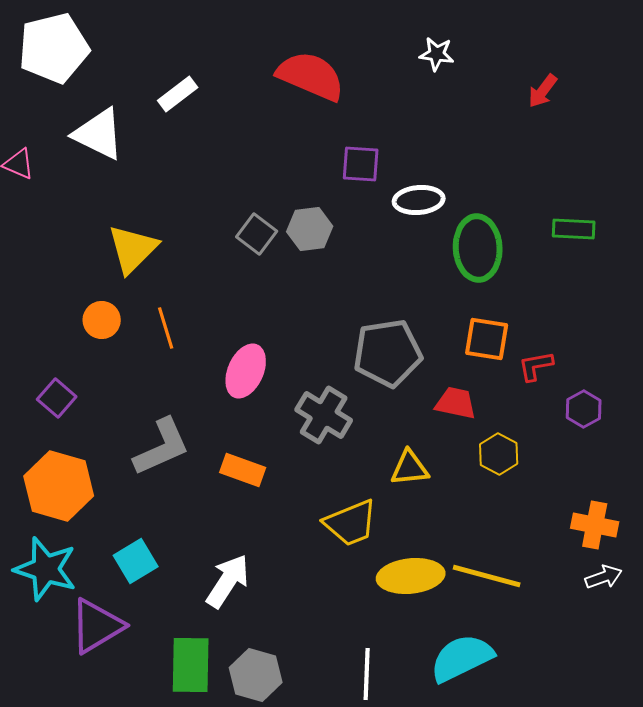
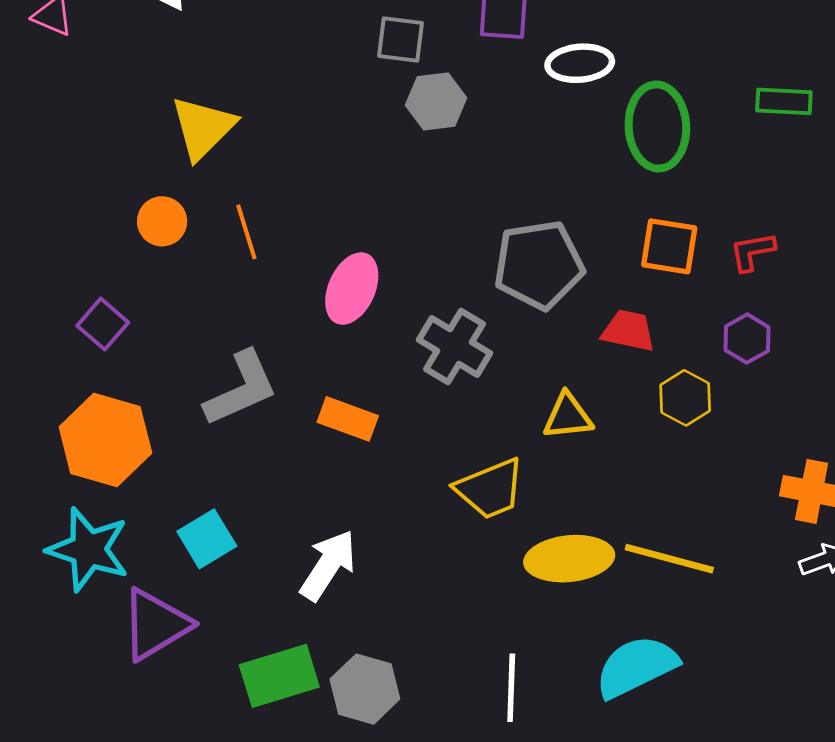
gray square: (257, 234) -> (401, 40), moved, turned -30
red L-shape: (536, 366) -> (752, 252), moved
purple hexagon: (584, 409) -> (747, 339), moved
green rectangle: (191, 665) -> (279, 676), turned 72

